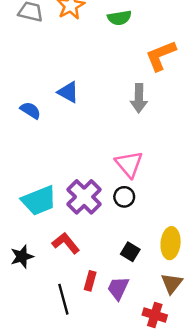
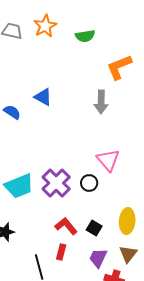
pink triangle: (129, 164) -> (108, 160), moved
red L-shape: (66, 243) -> (66, 226), moved
purple trapezoid: (118, 288) -> (98, 258), moved

